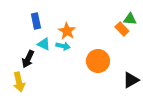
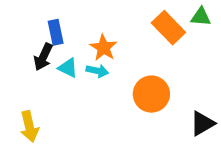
green triangle: (130, 19) -> (201, 17), moved
orange rectangle: (122, 29) -> (168, 28), moved, size x1.5
black arrow: (28, 59) -> (43, 57), moved

